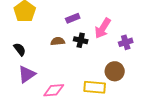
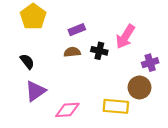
purple rectangle: (73, 18) -> (77, 30), moved
purple cross: (126, 42) -> (150, 63), moved

